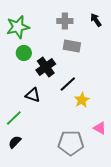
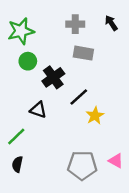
pink triangle: (100, 128) -> (116, 161), moved
black semicircle: (15, 142) -> (17, 164), turned -32

